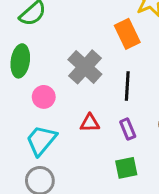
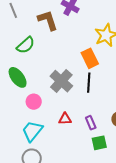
green ellipse: (20, 61) -> (18, 77), turned -45
black line: (127, 86) -> (89, 83), moved
green square: (126, 168) -> (99, 143), moved

